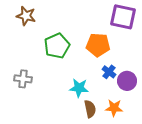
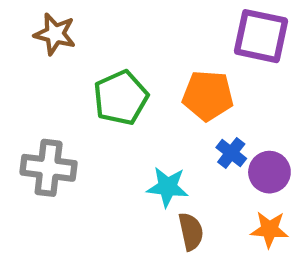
gray cross: (23, 79) -> (49, 168), size x1.4
orange star: (114, 108) -> (269, 229), moved

